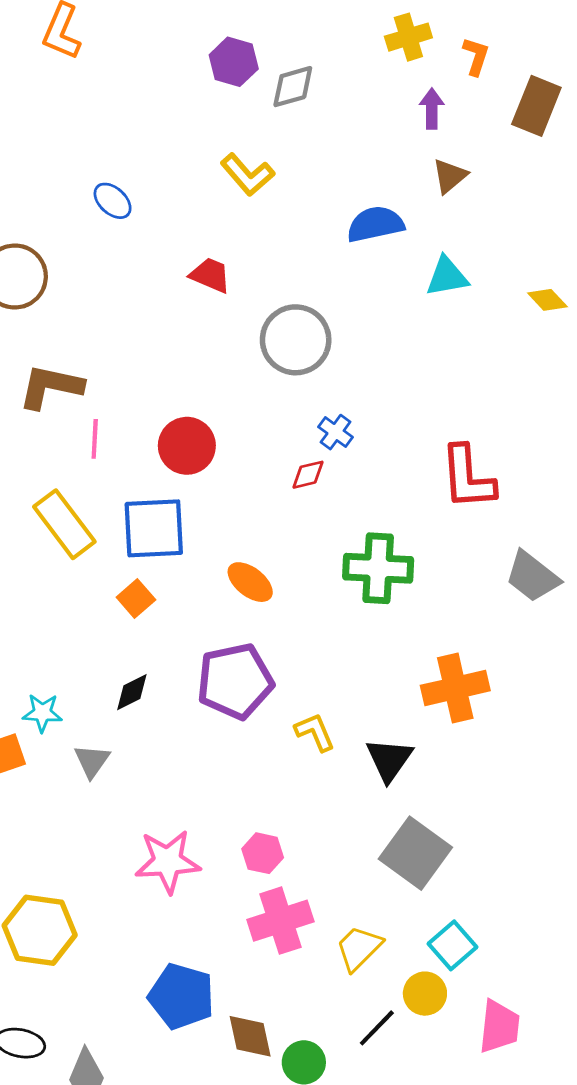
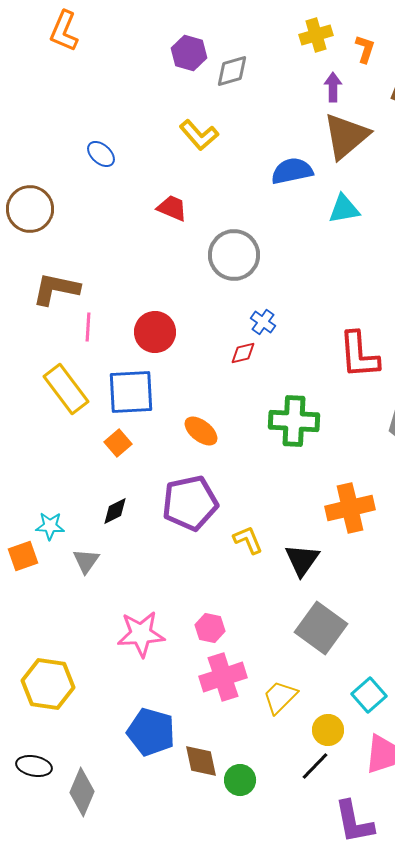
brown triangle: (450, 176) -> (346, 136), size x1.8
cyan square: (452, 945) -> (369, 695), moved
black line: (377, 1028) -> (315, 766), moved

